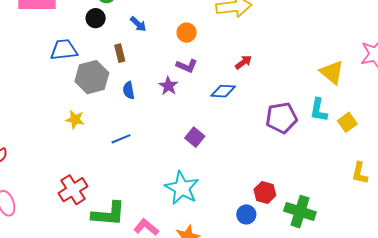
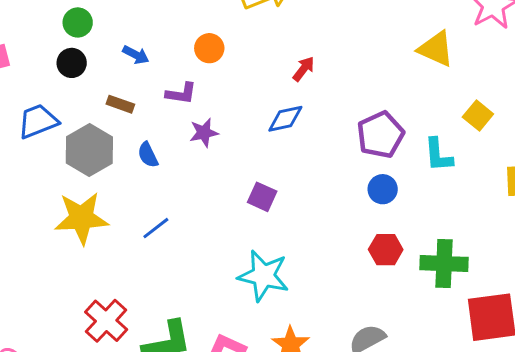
brown rectangle: (120, 53) -> (120, 104), turned -42
purple L-shape: (187, 66) -> (181, 94), moved
purple star: (168, 86) -> (204, 133), turned -30
cyan L-shape: (319, 110) -> (438, 155), moved
yellow star: (75, 119) -> (81, 218), size x1.8
blue circle: (246, 214) -> (383, 189), moved

